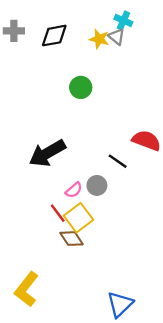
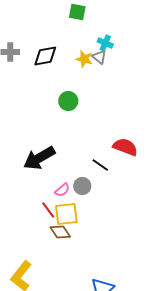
yellow square: (78, 218) -> (66, 214), turned 30

